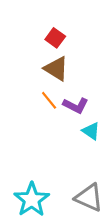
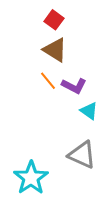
gray triangle: (89, 198) -> (82, 155), moved

